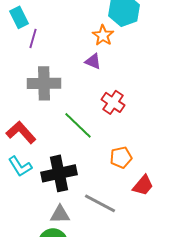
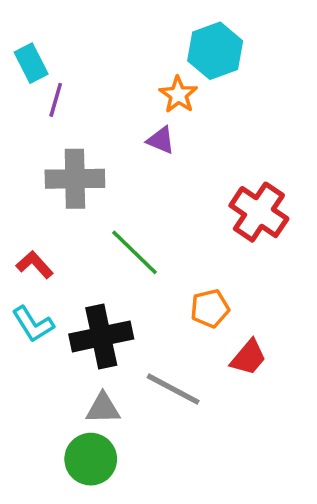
red cross: (113, 102) -> (259, 212), moved, size x1.4
red L-shape: (21, 132) -> (35, 265), size x0.7

